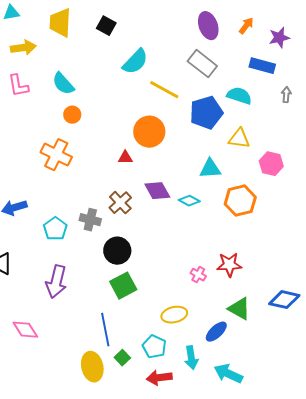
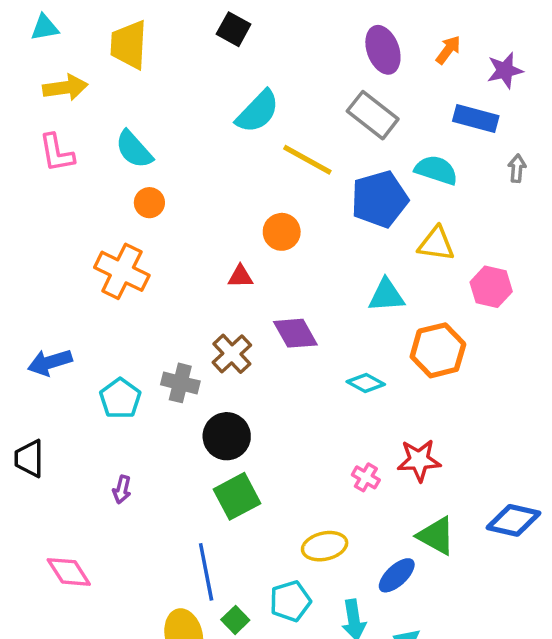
black square: (106, 26) -> (234, 29), moved
orange circle: (149, 132) -> (282, 232), size x0.7
cyan diamond: (189, 201) -> (366, 383), moved
purple arrow: (56, 282) -> (122, 489), size x0.5
cyan pentagon: (154, 347) -> (290, 601), turned 30

